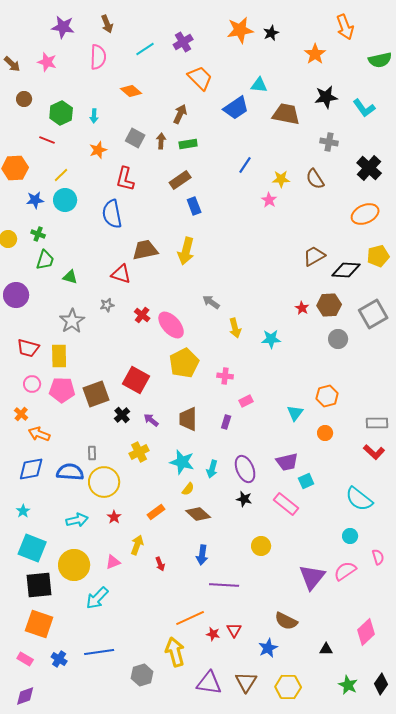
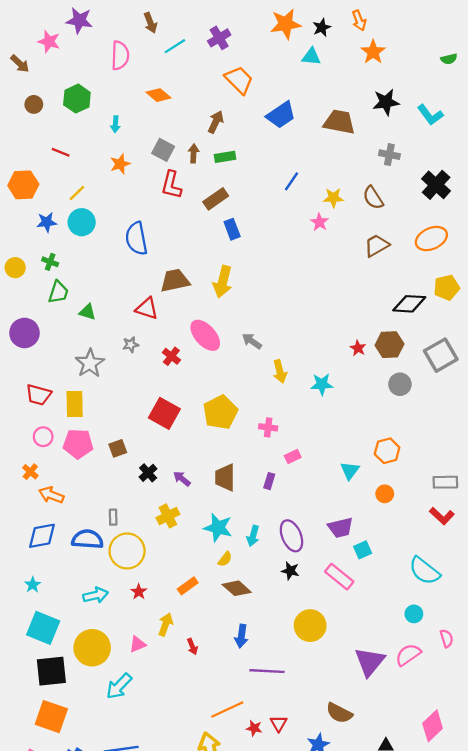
brown arrow: (107, 24) -> (150, 23), moved
orange arrow: (345, 27) -> (359, 20), moved, size x0.7
green semicircle: (380, 60) -> (449, 59), size x0.6
pink star: (47, 62) -> (49, 41), moved
cyan triangle: (259, 85) -> (311, 57), moved
green hexagon: (61, 113) -> (77, 99), moved
red L-shape: (125, 179) -> (171, 185), moved
brown trapezoid: (314, 256) -> (377, 246), moved
pink ellipse: (171, 325) -> (205, 335), moved
red square: (136, 380) -> (164, 413), moved
brown square: (96, 394) -> (118, 448), size x0.6
yellow circle: (261, 546) -> (310, 626), size x1.4

